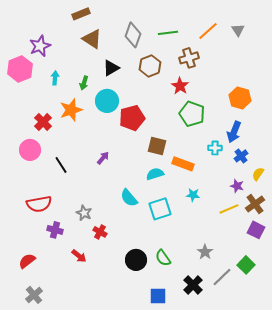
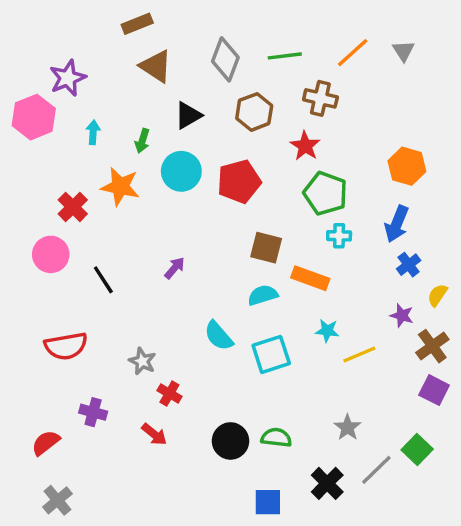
brown cross: (189, 58) -> (320, 98), turned 30
orange star: (71, 110) -> (120, 187), turned 30
red pentagon: (132, 118) -> (239, 181), moved
cyan cross: (215, 148) -> (339, 236), moved
yellow line: (229, 209) -> (359, 354), moved
purple cross: (55, 230) -> (93, 412), moved
red arrow: (79, 256) -> (154, 434), moved
green semicircle: (163, 258) -> (276, 438), turned 132

